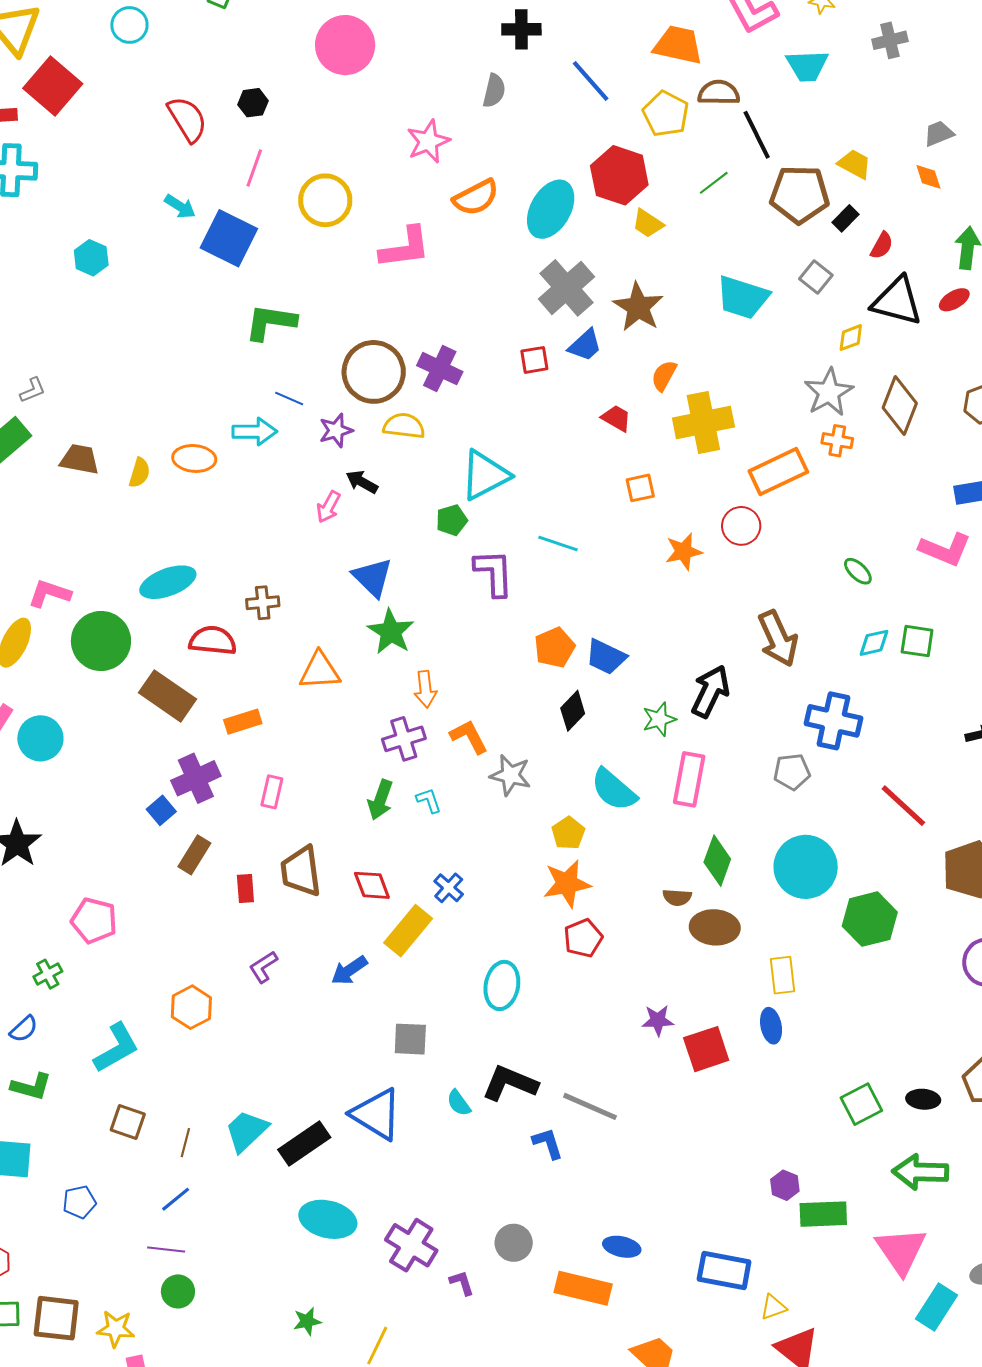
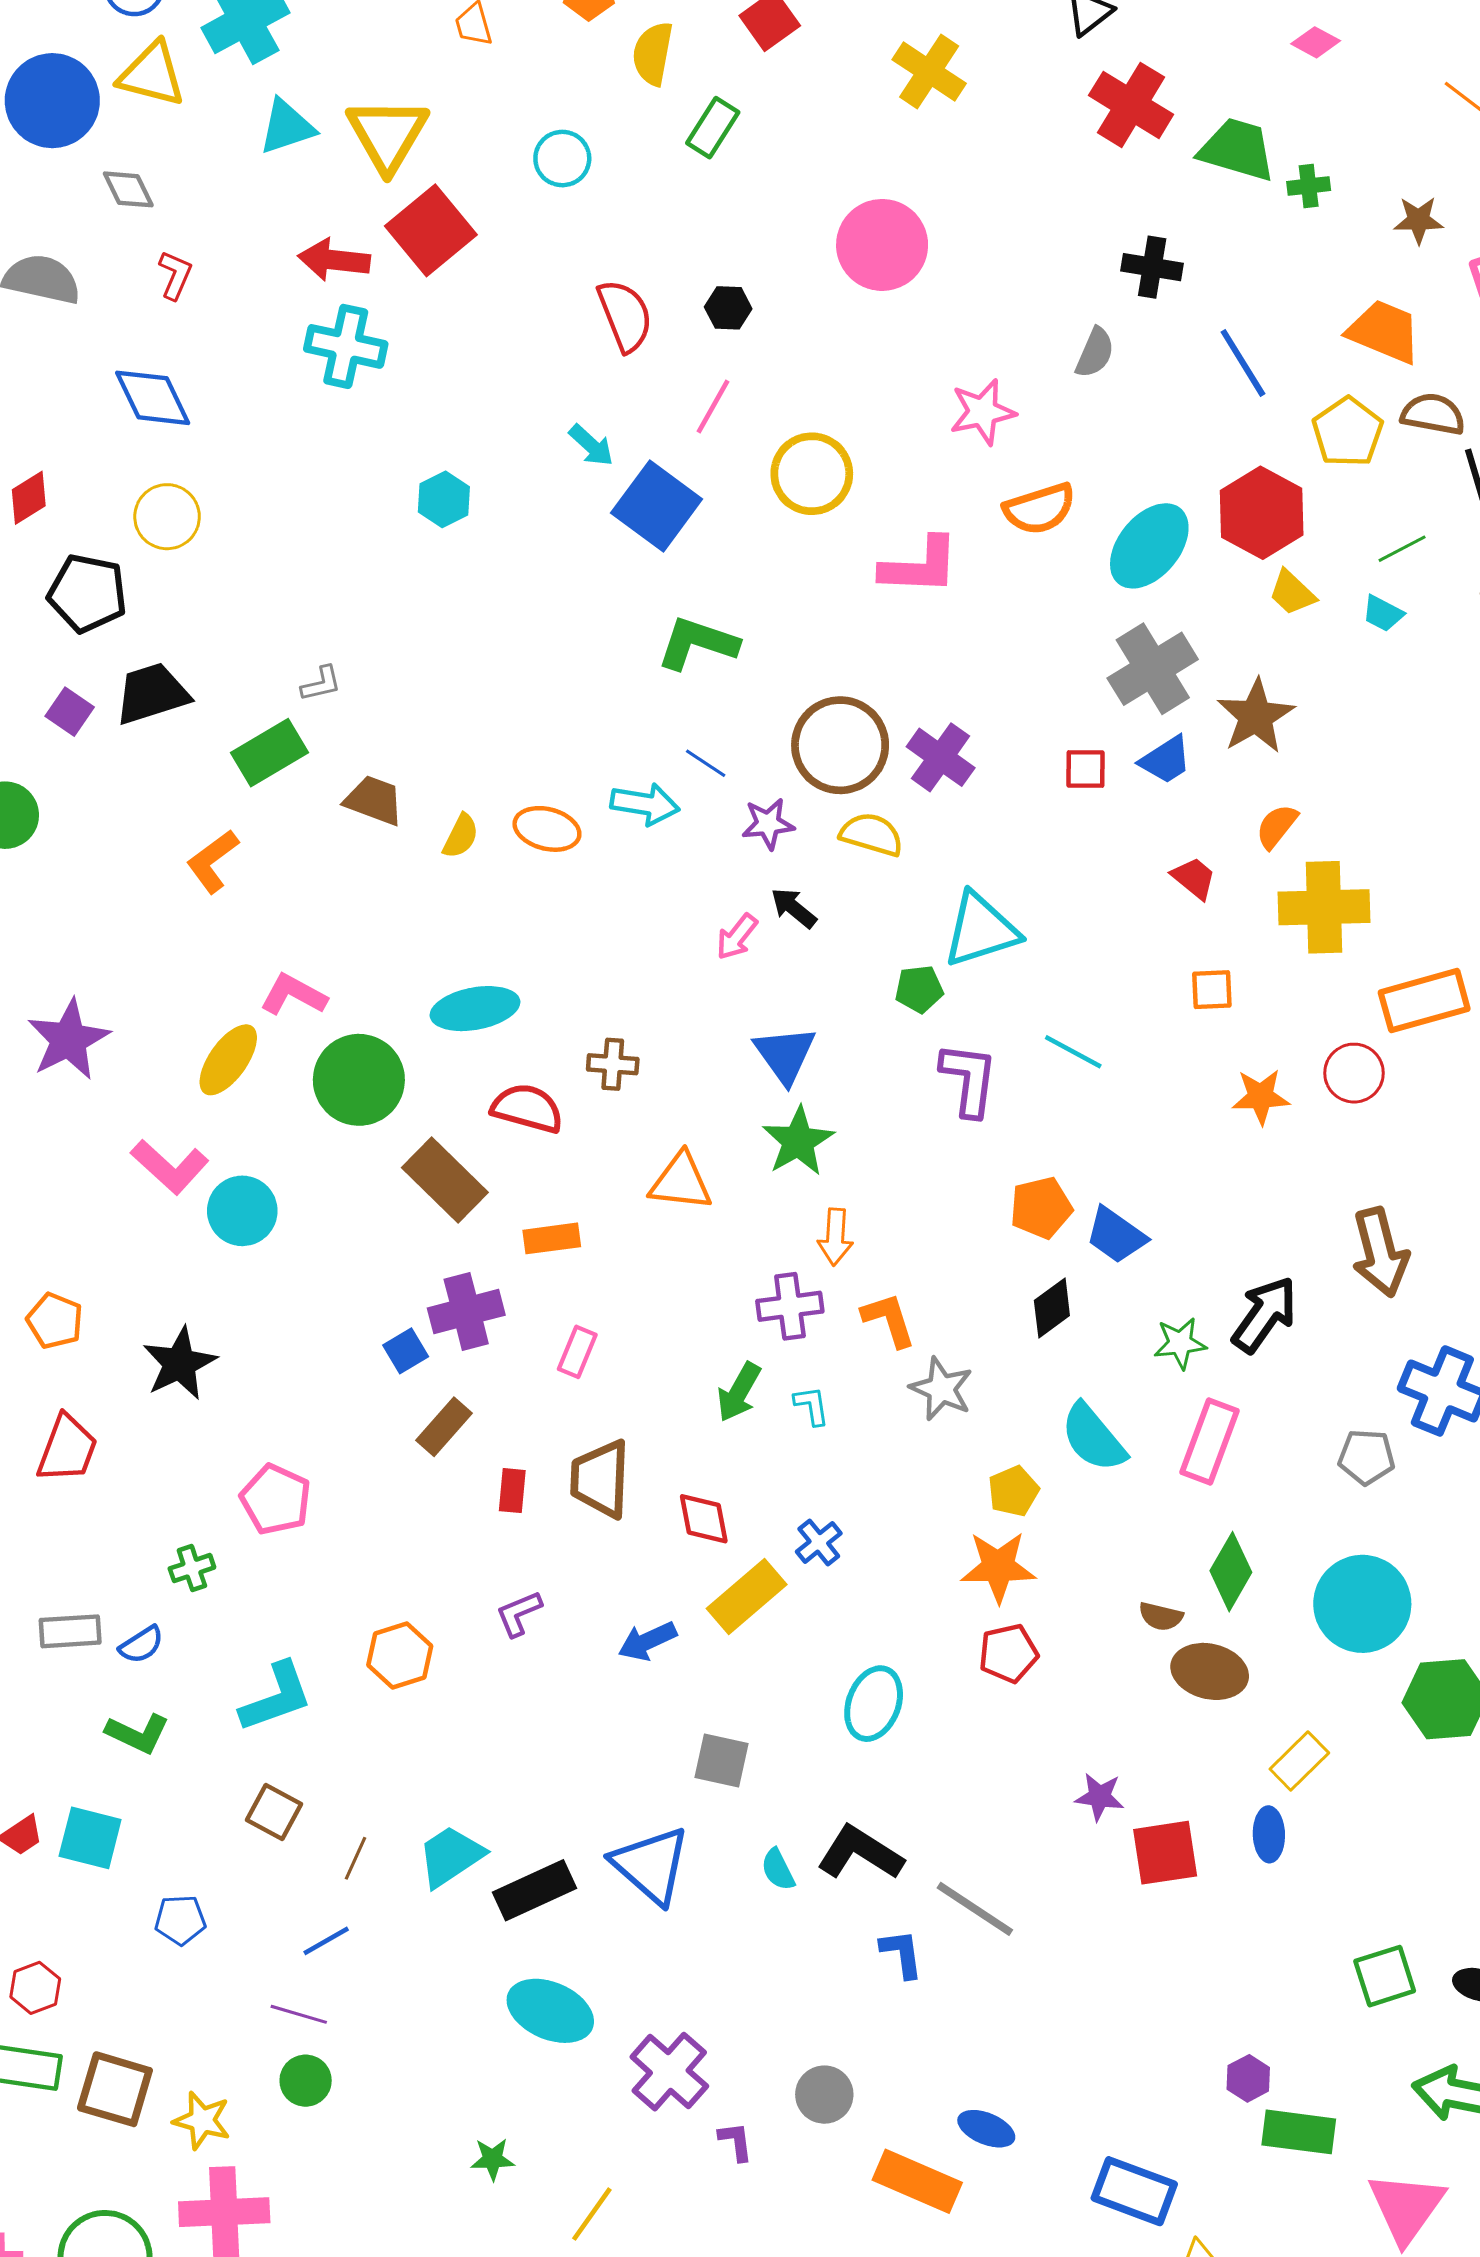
cyan trapezoid: (743, 297) -> (1383, 613), moved, size x0.5
yellow rectangle: (782, 975) -> (1299, 1761), turned 42

